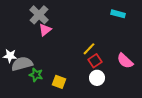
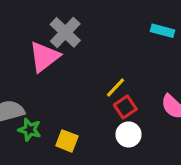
gray cross: (39, 15) -> (65, 32), moved
pink triangle: (45, 30) -> (44, 57), size x1.5

